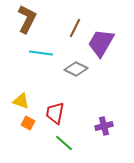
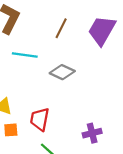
purple trapezoid: (101, 43) -> (102, 30), moved
orange square: (28, 123) -> (11, 130), turned -32

